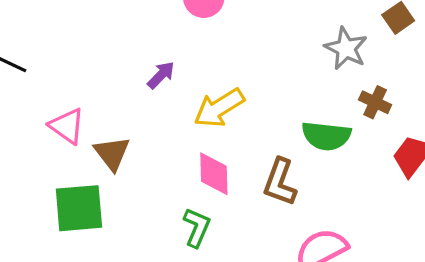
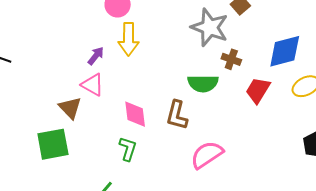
gray star: (346, 48) -> (210, 27), size x1.4
yellow arrow: (219, 108) -> (128, 39), moved, turned -52
pink triangle: (67, 126) -> (93, 85), moved

